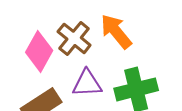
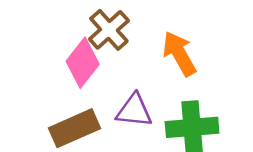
brown cross: (74, 38) -> (109, 30), moved

